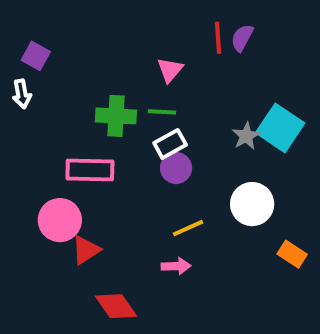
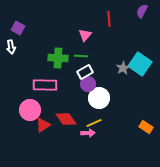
purple semicircle: (242, 38) -> (142, 11), moved
white circle: (252, 204) -> (99, 98), moved
yellow line: (188, 228) -> (94, 123), moved
red diamond: (116, 306) -> (66, 119), moved

